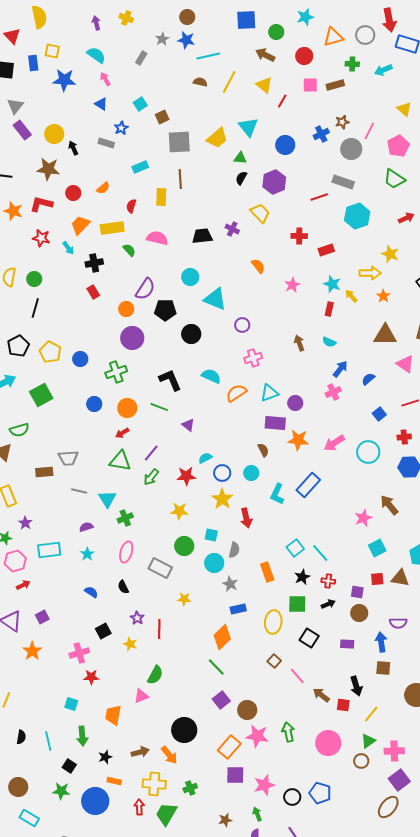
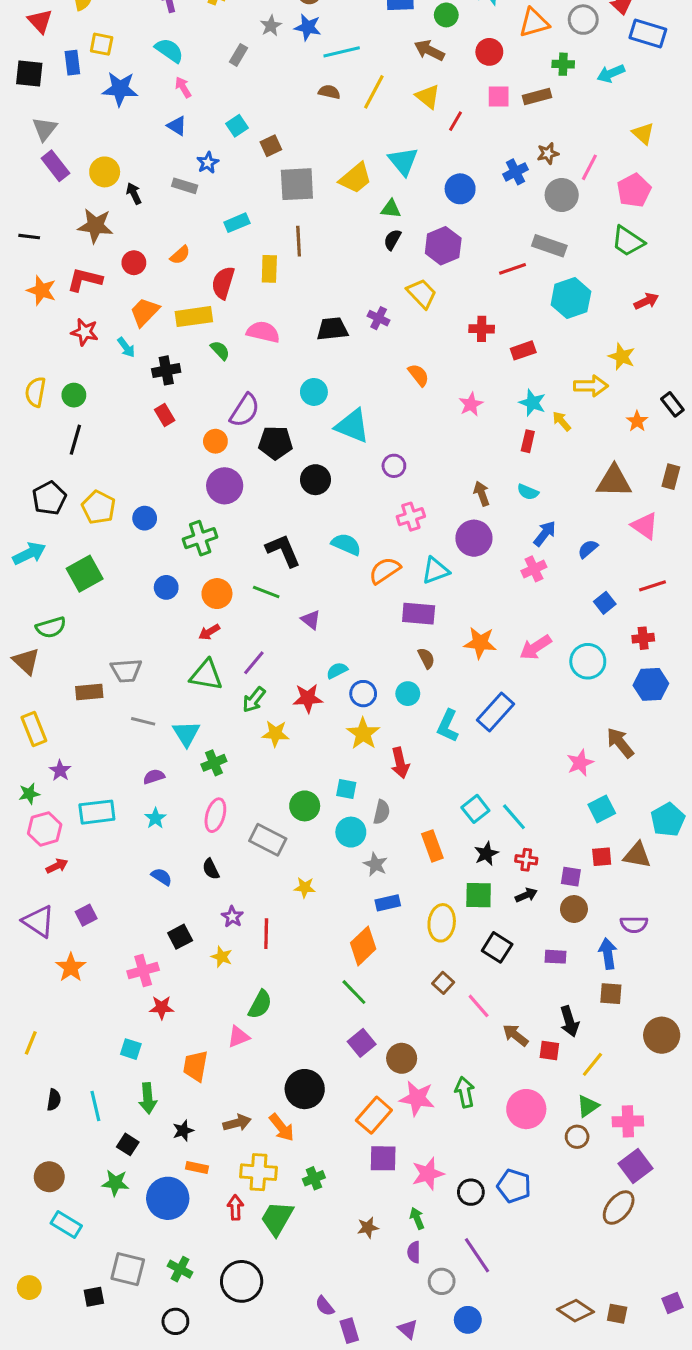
red semicircle: (131, 206) -> (223, 283), size x1.5
orange star: (383, 296) -> (637, 421), moved
purple circle: (295, 403) -> (474, 538), moved, size x1.5
purple rectangle: (275, 423) -> (419, 614), moved
yellow star: (179, 511) -> (275, 734), moved

